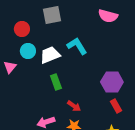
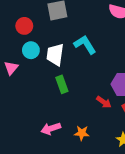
white trapezoid: (50, 55) -> (55, 55), turned -60
red arrow: (74, 106) -> (104, 102), moved

